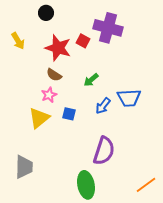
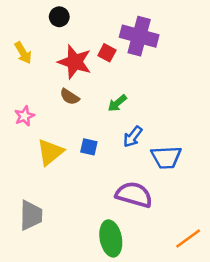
pink star: (49, 95) -> (24, 116), moved
blue trapezoid: (129, 98) -> (166, 157), moved
purple semicircle: (104, 151) -> (134, 195), turned -92

